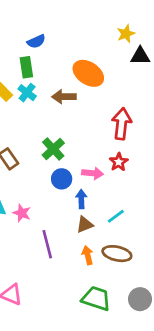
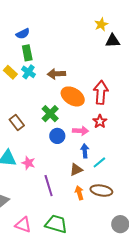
blue semicircle: (36, 41) -> (23, 34), moved
orange ellipse: (88, 73) -> (73, 96), moved
blue arrow: (81, 199) -> (85, 151), moved
green trapezoid: (96, 298) -> (56, 224), moved

